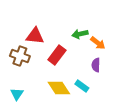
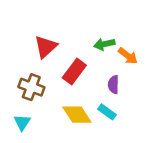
red triangle: (35, 36) -> (46, 47), turned -48
brown cross: (20, 56) -> (31, 87), moved
purple semicircle: (96, 65) -> (113, 85), moved

